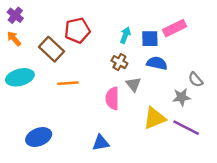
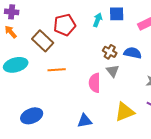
purple cross: (15, 15) -> (12, 12), turned -32
cyan arrow: (125, 35) -> (98, 20), moved
blue square: (150, 39) -> (117, 14), moved
brown cross: (119, 62) -> (110, 52), moved
yellow triangle: (155, 118) -> (125, 112), moved

